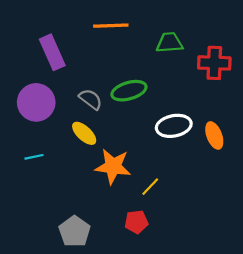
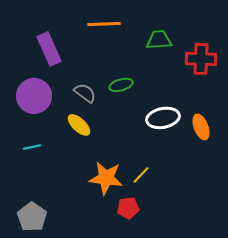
green ellipse: (129, 91) -> (121, 85), size x0.7
orange star: (113, 166) -> (106, 178), moved
gray pentagon: (75, 231) -> (32, 217), moved

